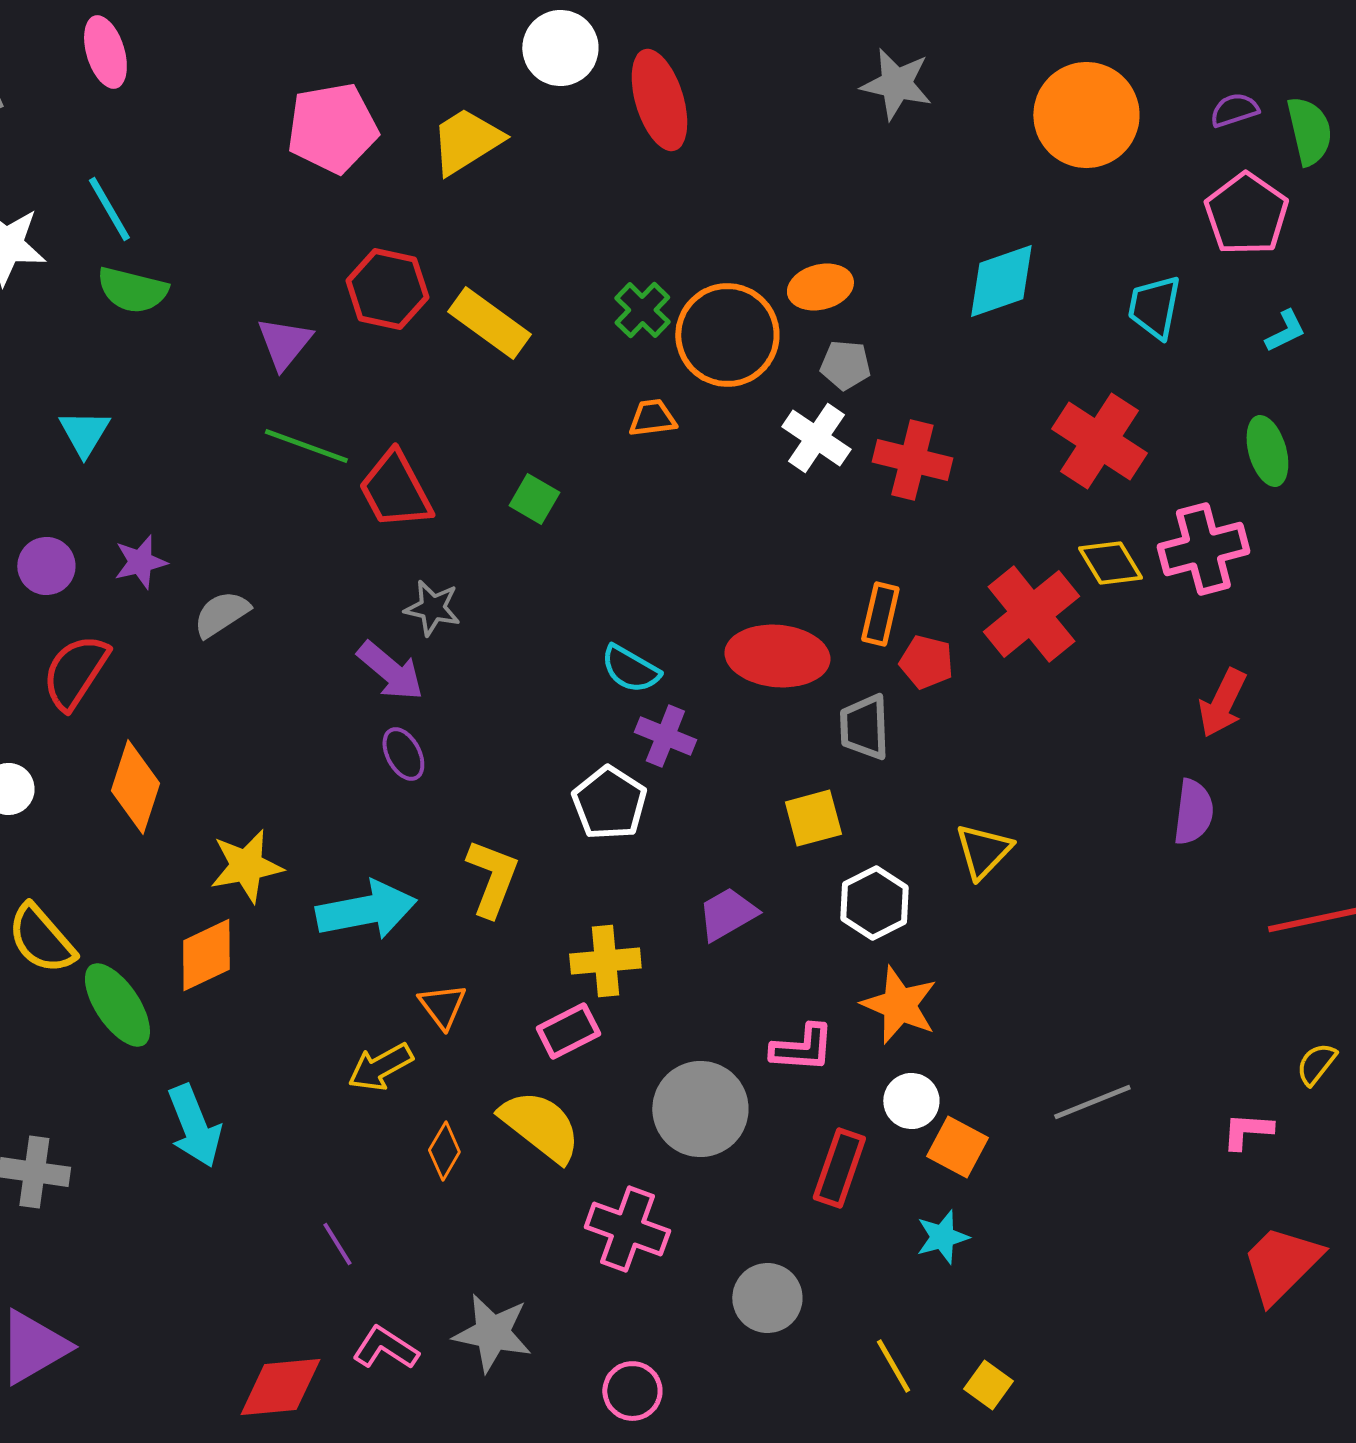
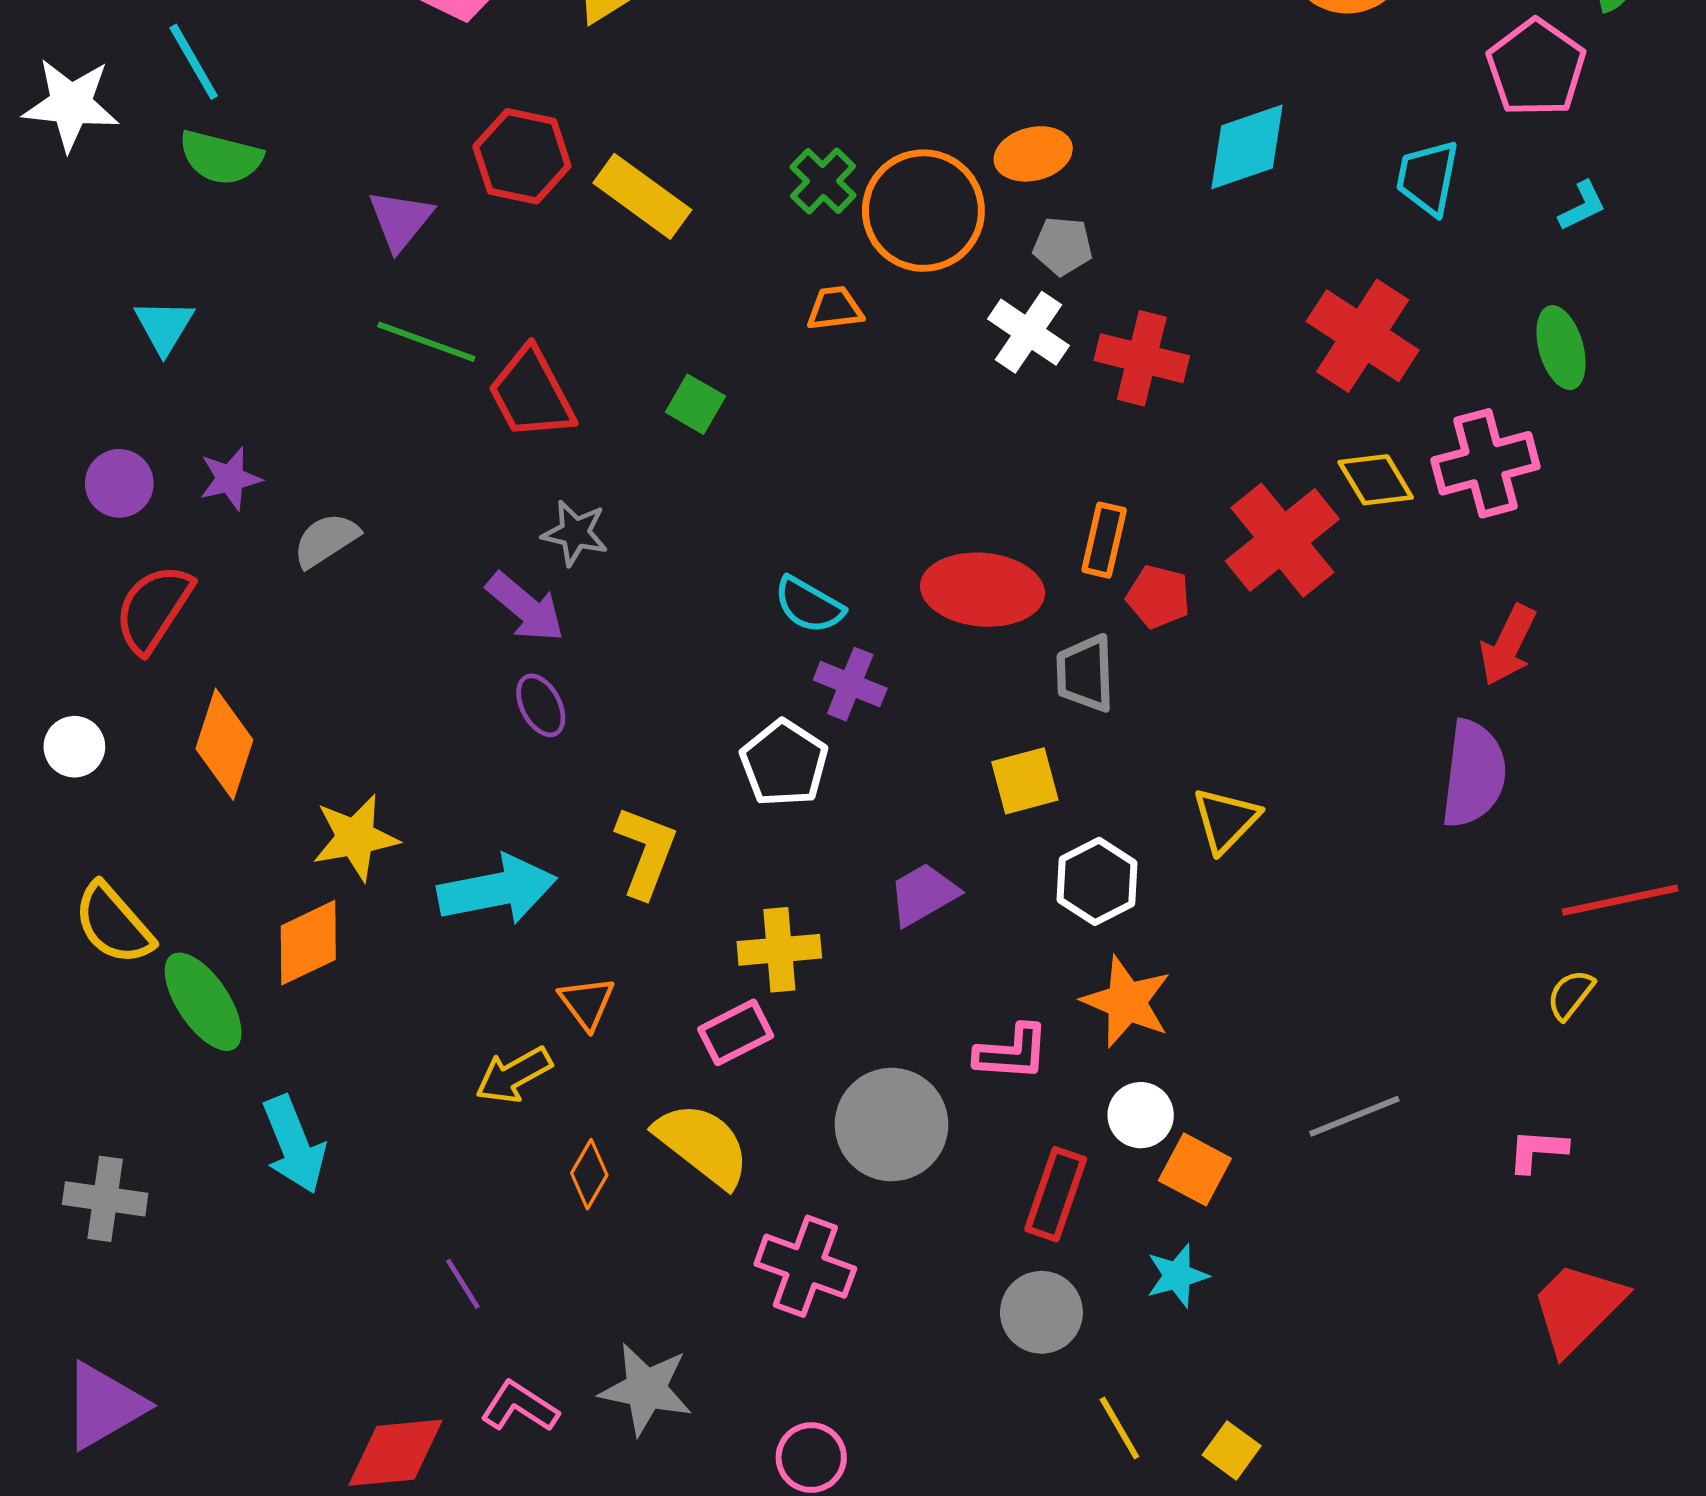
purple semicircle: (1193, 812) -> (1474, 774), size x1.4
yellow semicircle: (1316, 1064) -> (1570, 995), moved
gray circle: (767, 1298) -> (1041, 1312), moved

